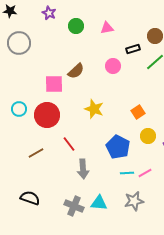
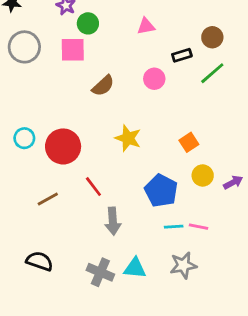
green circle: (76, 26) -> (88, 23), moved
pink square: (54, 84) -> (73, 50), moved
pink line: (145, 173) -> (199, 227), turned 40

